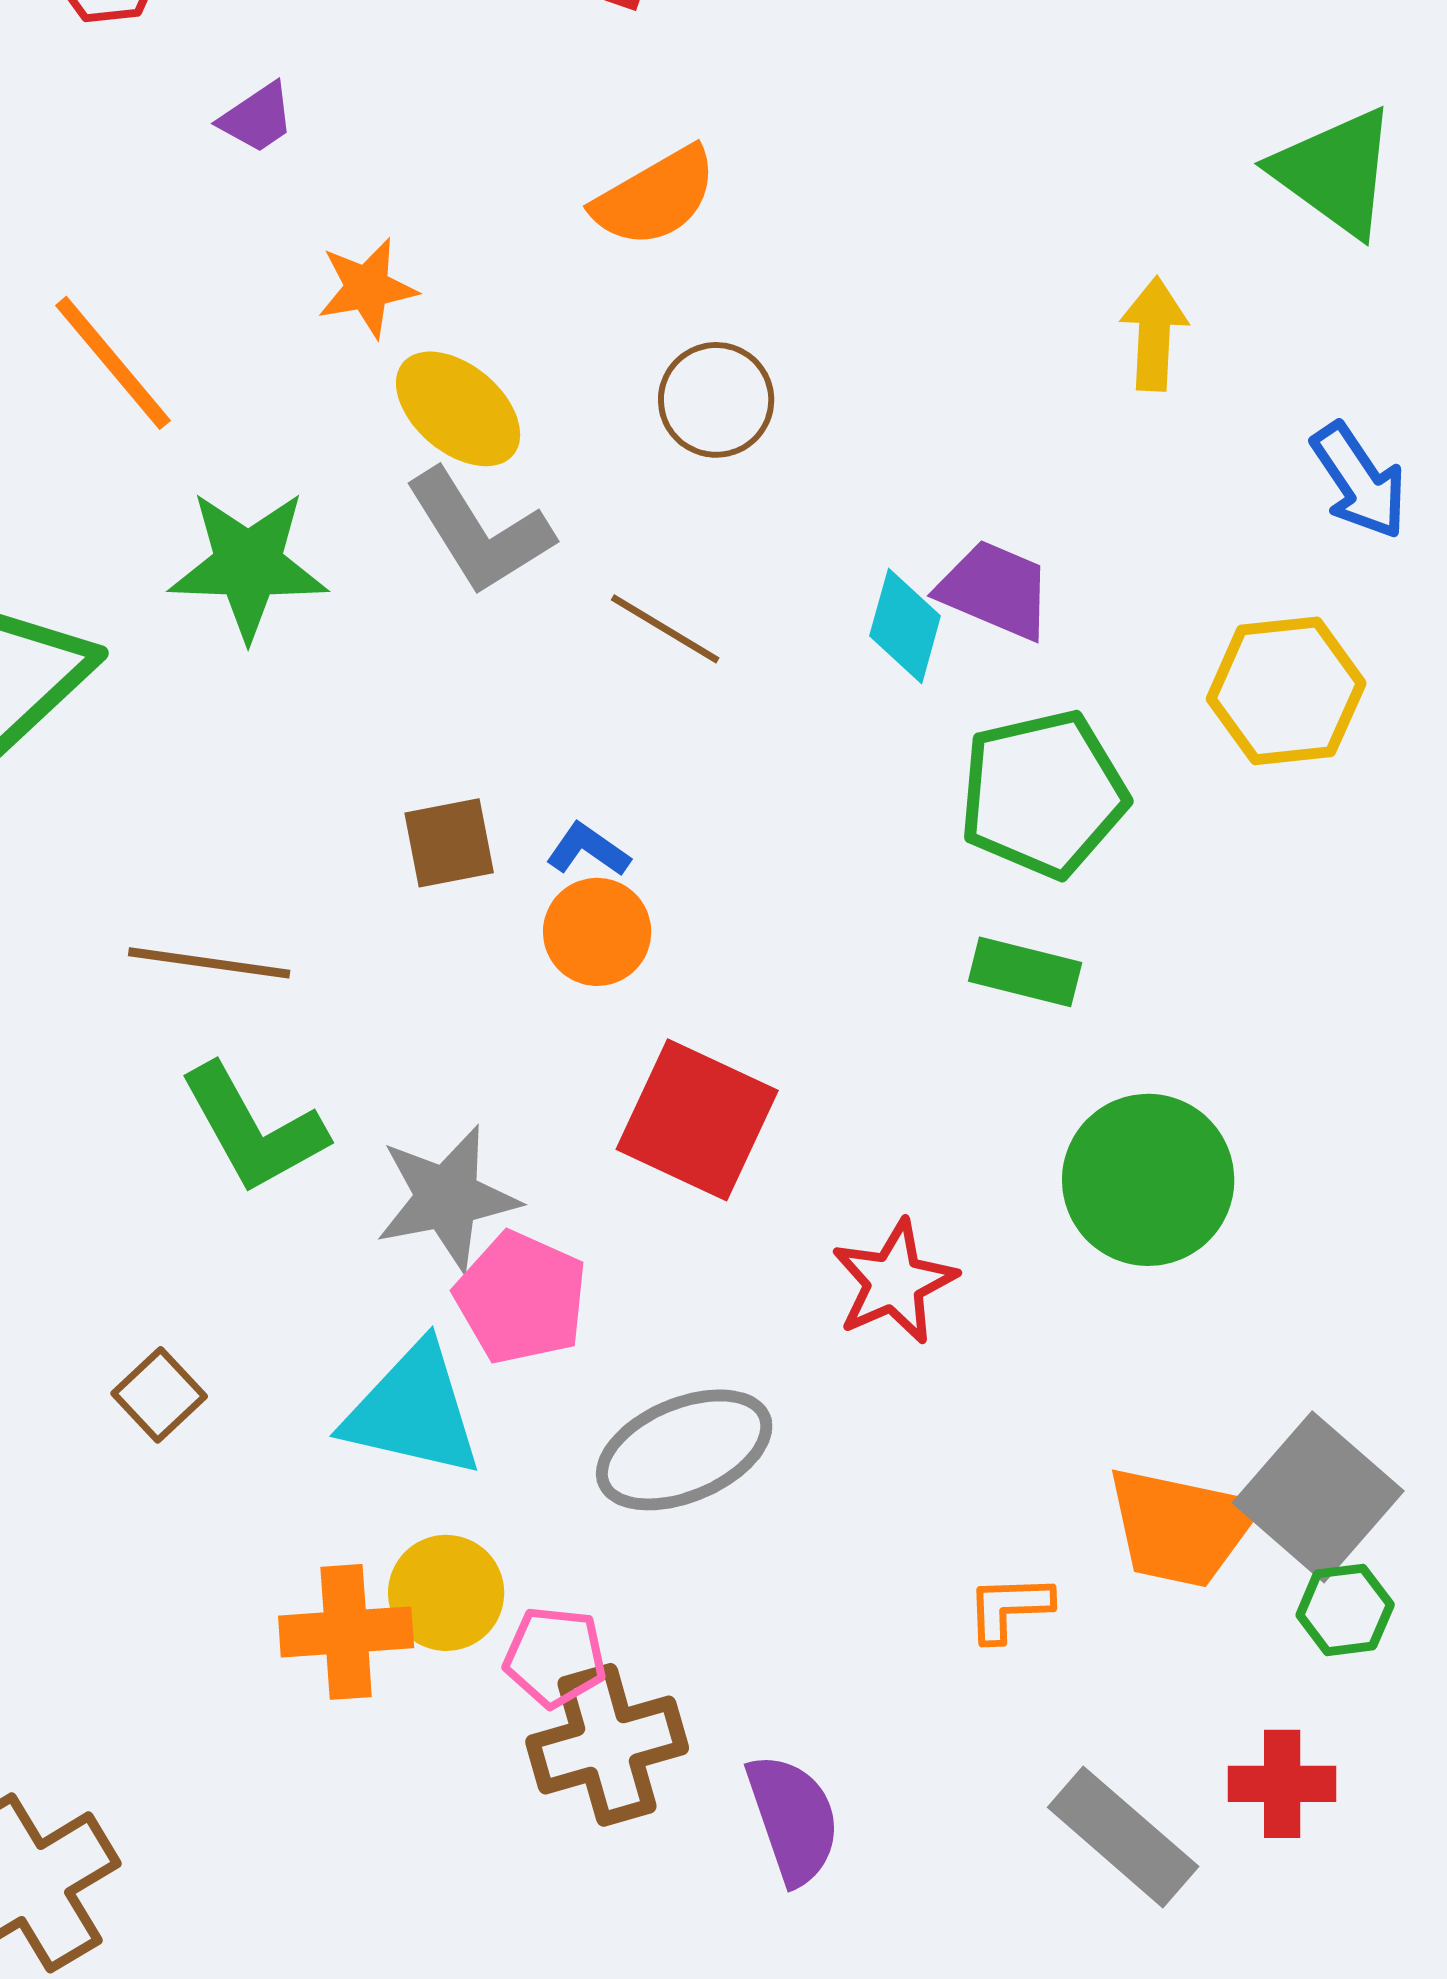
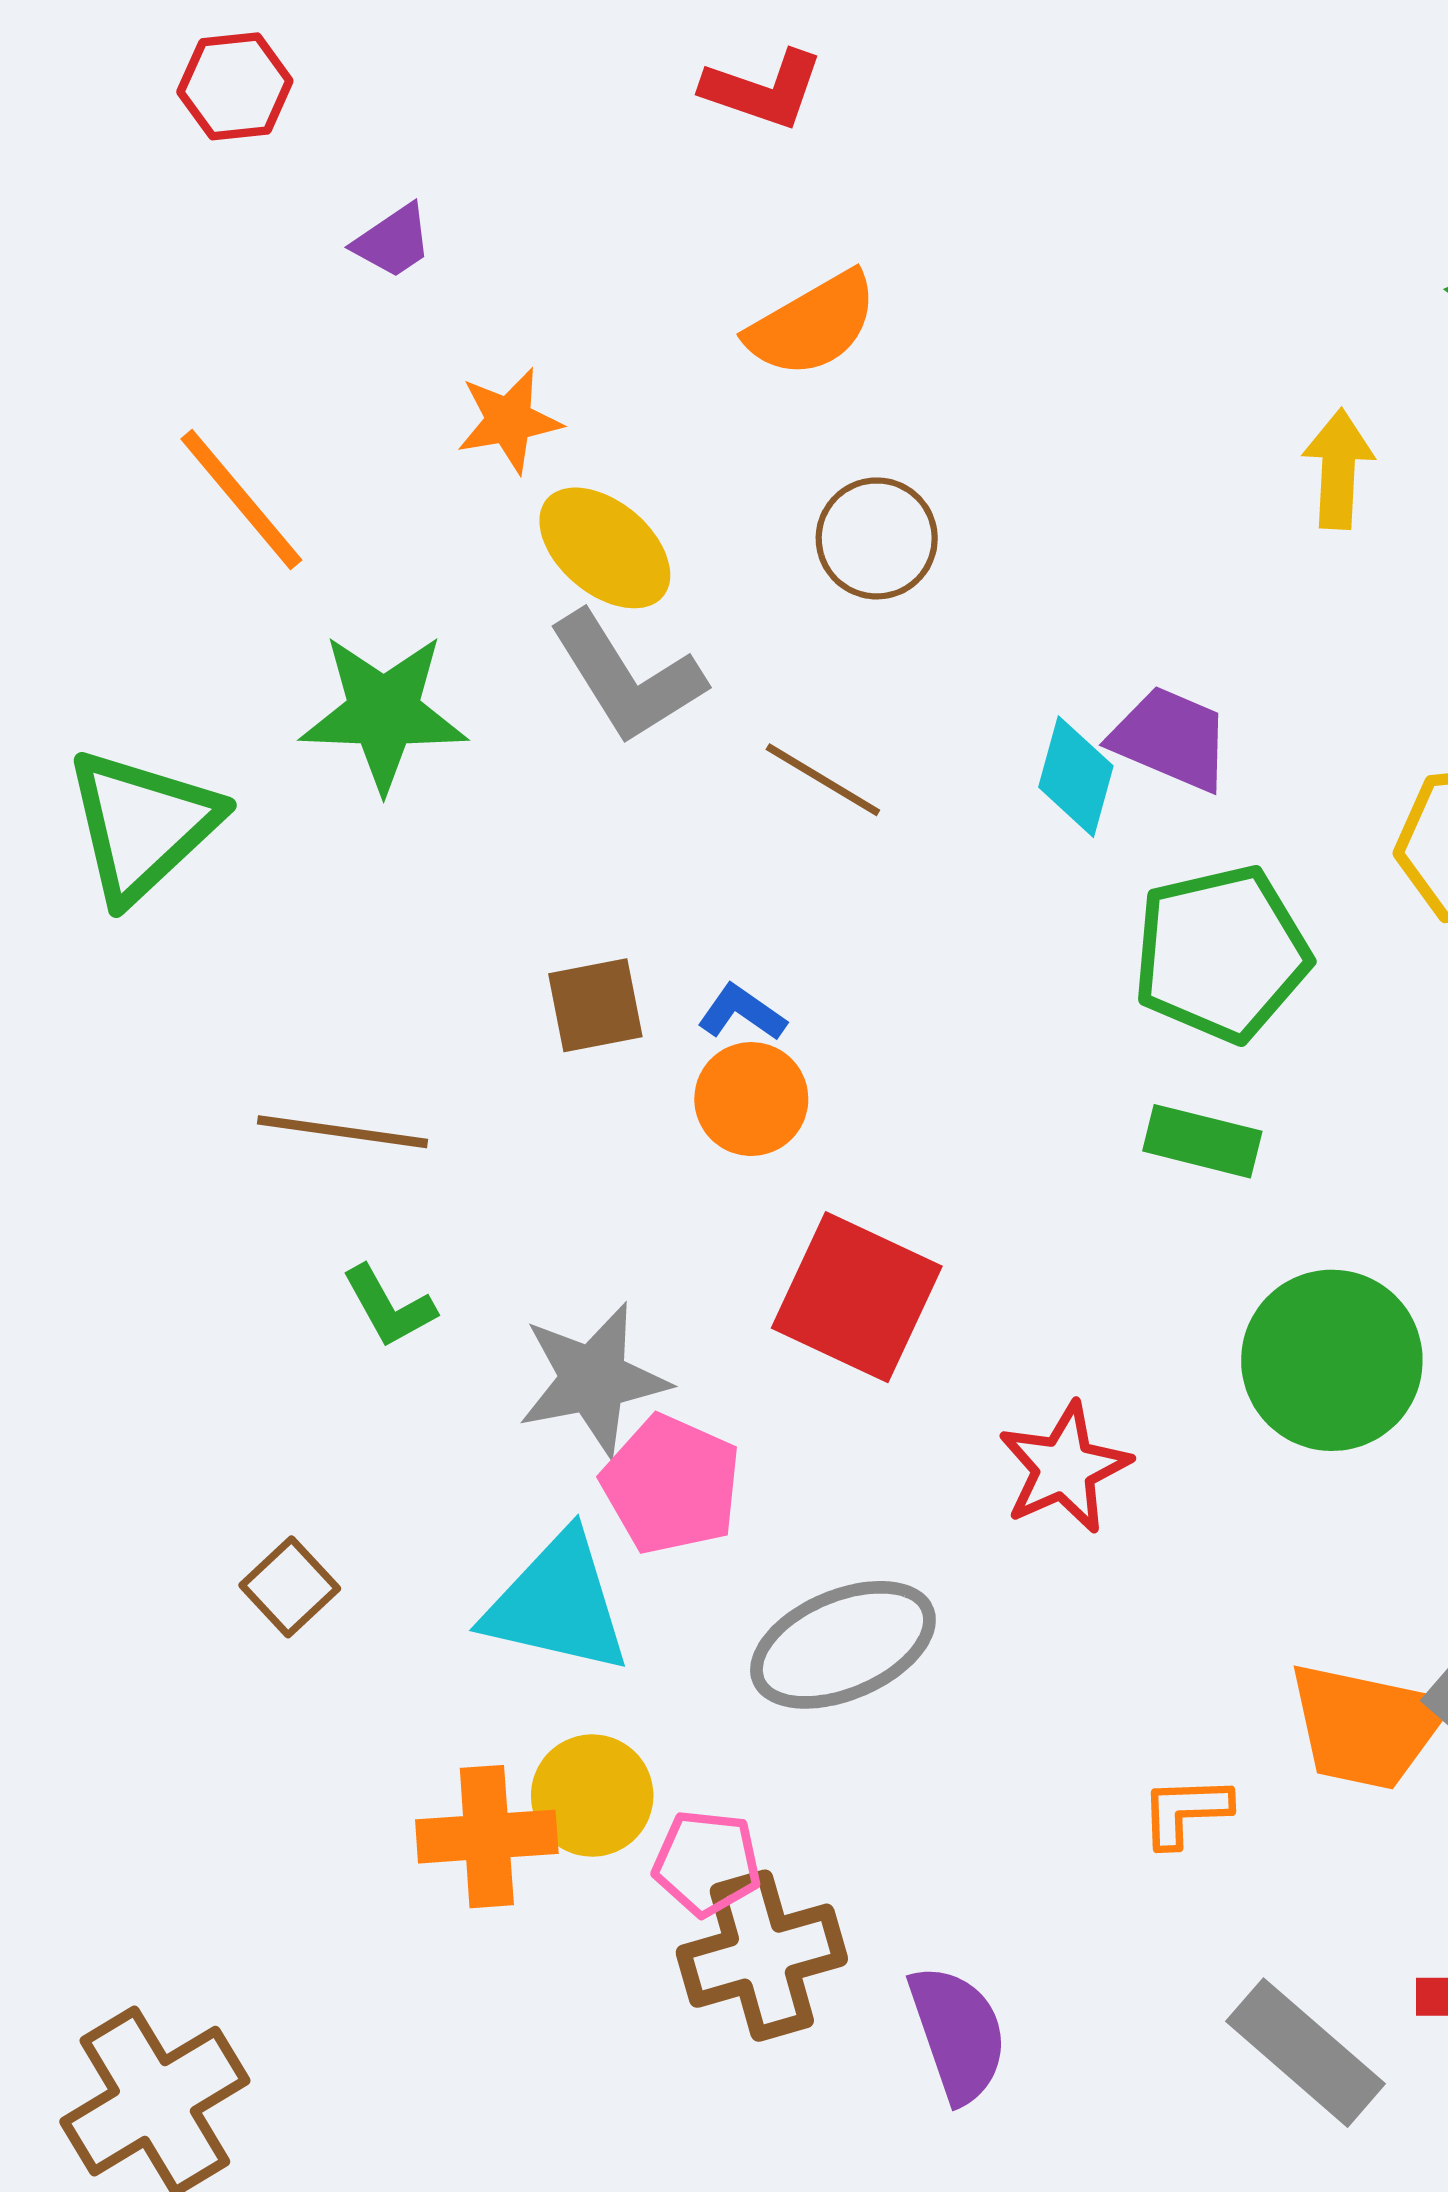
green L-shape: (253, 1129) -> (389, 1307), size x0.6

